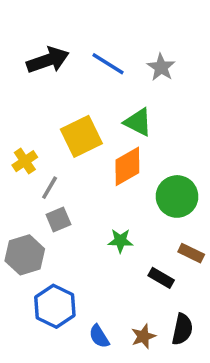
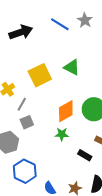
blue line: (108, 64) -> (60, 24), moved
gray star: (161, 67) -> (85, 20), moved
orange diamond: (127, 166) -> (66, 111), moved

